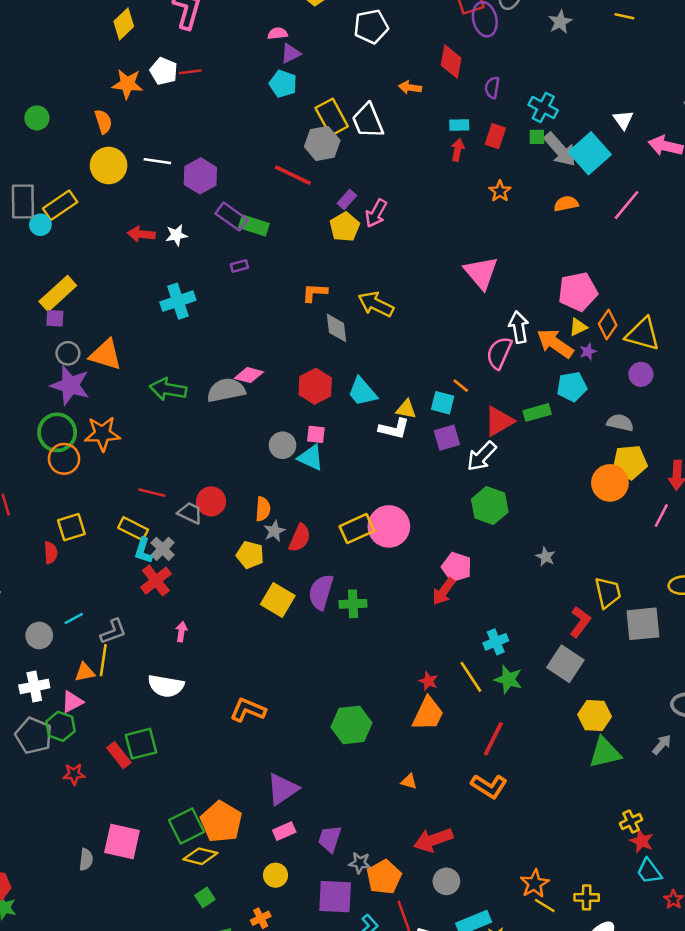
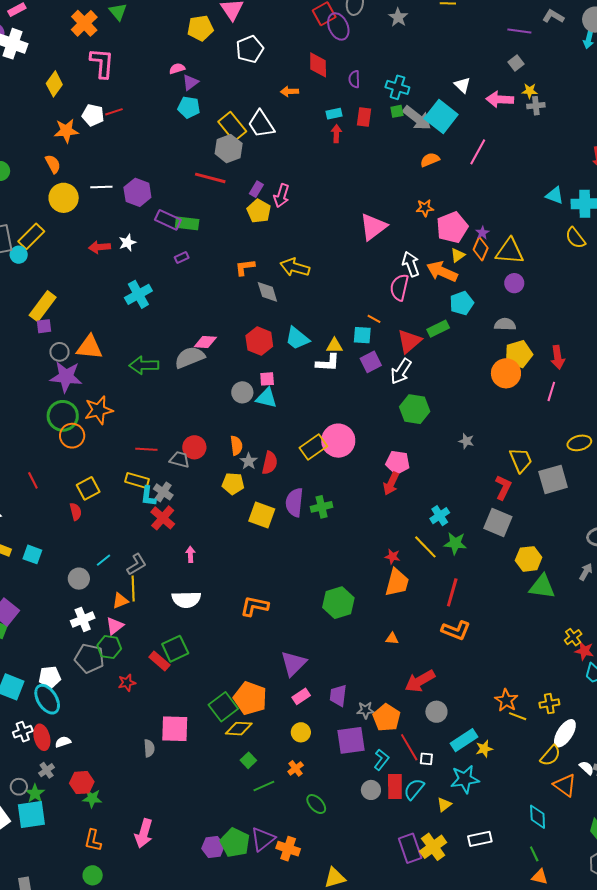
orange star: (500, 191) -> (425, 208), moved, turned -30
pink triangle: (481, 273) -> (373, 227), turned 44
purple star: (588, 351) -> (482, 233), moved
green triangle: (605, 753) -> (542, 587), turned 32

